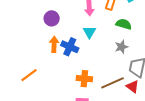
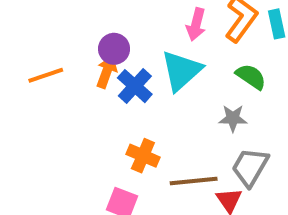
purple circle: (52, 18) -> (114, 49), moved
cyan triangle: (89, 32) -> (181, 71), size x1.6
orange line: (29, 75) -> (46, 75), moved

